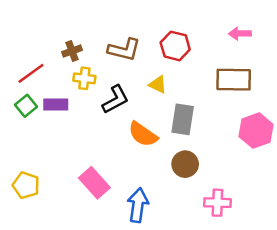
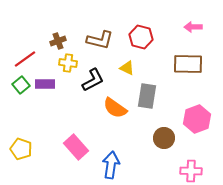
pink hexagon: (256, 131) -> (197, 119), moved
brown circle: (185, 164) -> (164, 138), moved
pink cross: (217, 203) -> (191, 171), moved

